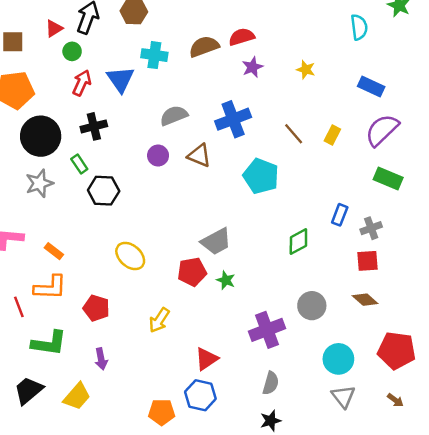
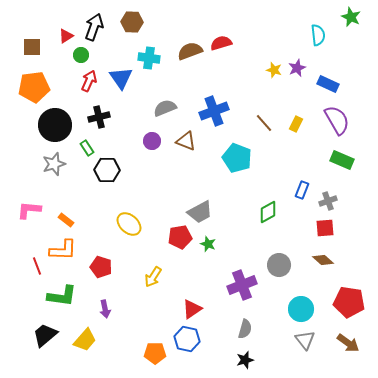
purple star: (252, 67) -> (297, 68), moved
purple semicircle: (382, 130) -> (337, 120), turned 104
brown arrow: (395, 400) -> (348, 343), size x1.6

